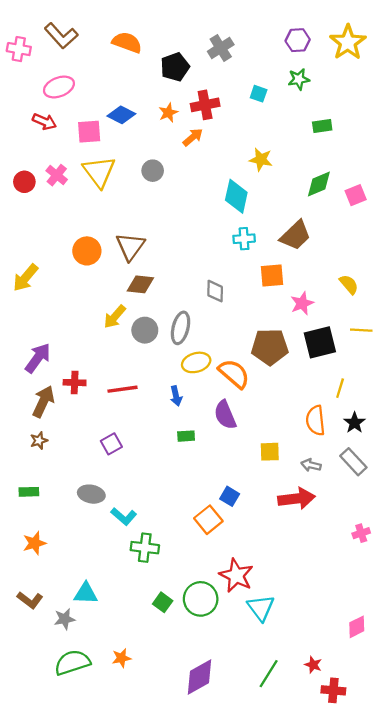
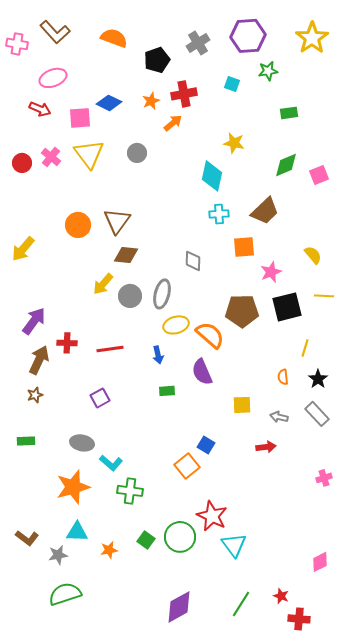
purple hexagon: (298, 40) -> (248, 36), moved, size x1.6
orange semicircle: (315, 420) -> (283, 377), size x0.6
red arrow: (297, 499) -> (266, 447), size x0.6
orange star: (34, 543) -> (73, 487), moved, size x1.6
orange star: (121, 658) -> (109, 550), moved

